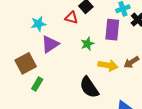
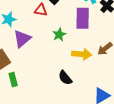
green rectangle: (37, 84) -> (13, 79), turned -40
black semicircle: (89, 87) -> (65, 78), size x0.7

